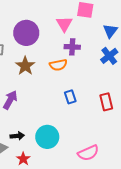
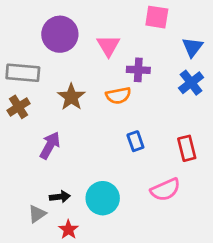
pink triangle: (64, 24) -> (108, 46), moved
purple circle: (26, 33) -> (60, 34), moved
pink semicircle: (88, 153) -> (165, 190), moved

